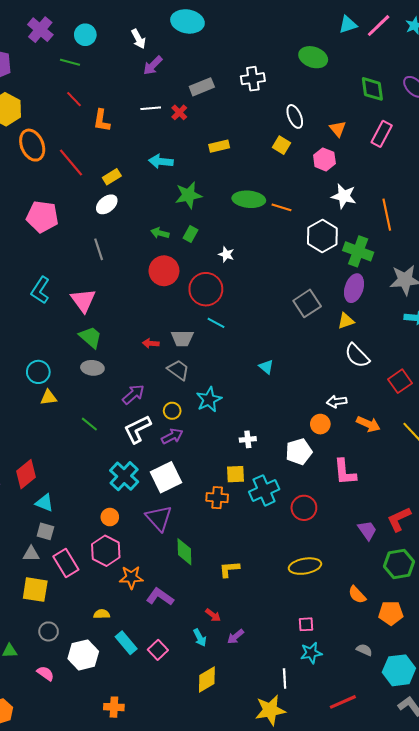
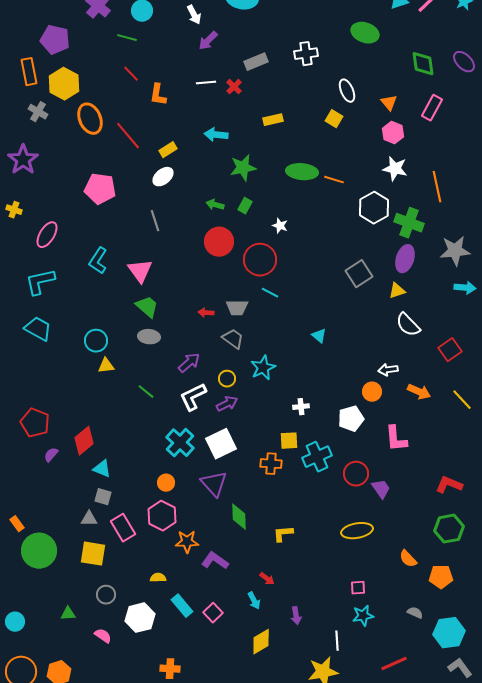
pink hexagon: (324, 159) -> (393, 133), moved
red L-shape: (399, 519) -> (449, 485), turned 48
purple trapezoid: (367, 530) -> (381, 489), moved
purple arrow: (235, 637) -> (296, 616), moved, turned -60

